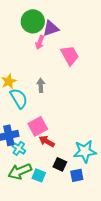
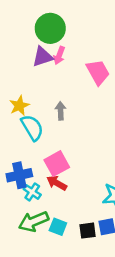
purple triangle: (51, 28) -> (43, 57), moved
red arrow: (47, 141) -> (57, 183), moved
black square: (60, 164) -> (88, 231), moved, turned -32

